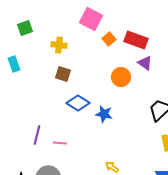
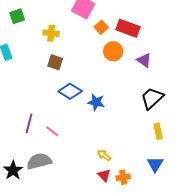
purple triangle: (145, 63) -> (144, 60), moved
orange circle: (121, 77) -> (113, 51), moved
pink line: (60, 143) -> (52, 131), turned 32

